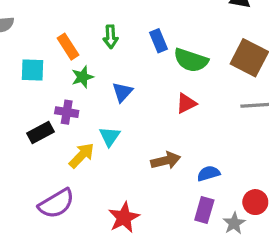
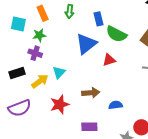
green star: (83, 77) -> (39, 35), moved
blue triangle: (122, 92) -> (86, 44), moved, size x1.6
black rectangle: (40, 132) -> (17, 73), moved
purple rectangle: (204, 210) -> (89, 127), moved, turned 63
red star: (124, 218) -> (60, 104), moved

